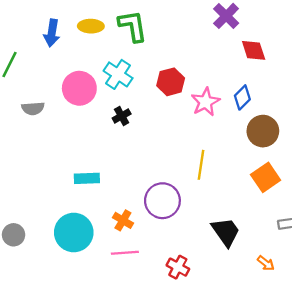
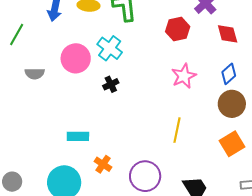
red hexagon: (171, 82) -> (178, 29), moved
blue diamond: (242, 97) -> (229, 74), moved
purple circle: (162, 201) -> (145, 176), moved
orange cross: (123, 220) -> (103, 164), moved

